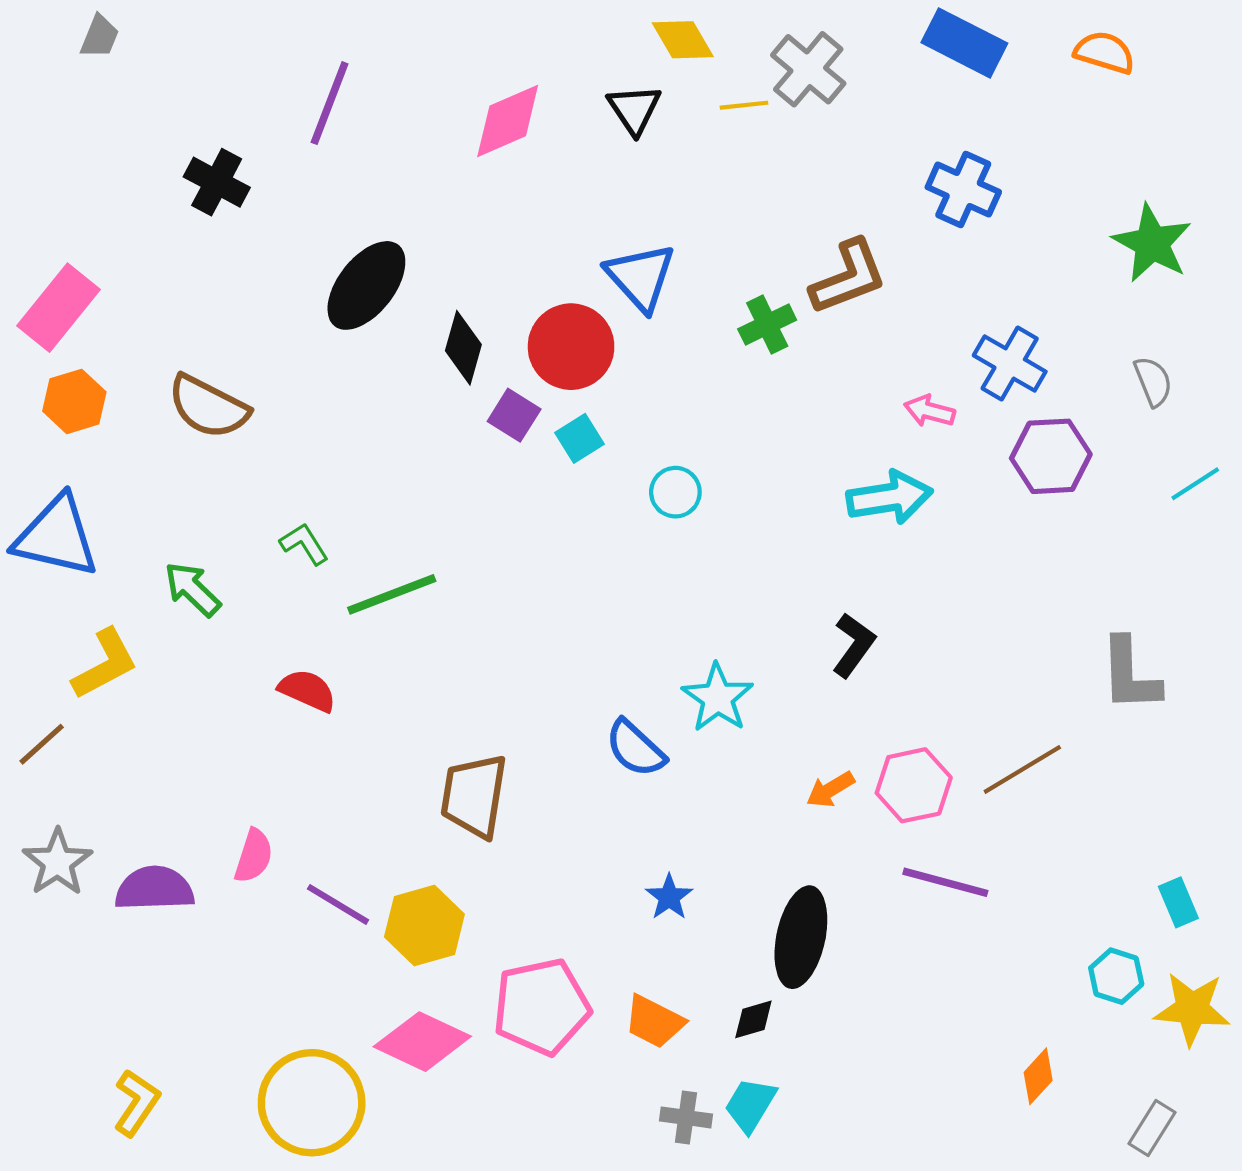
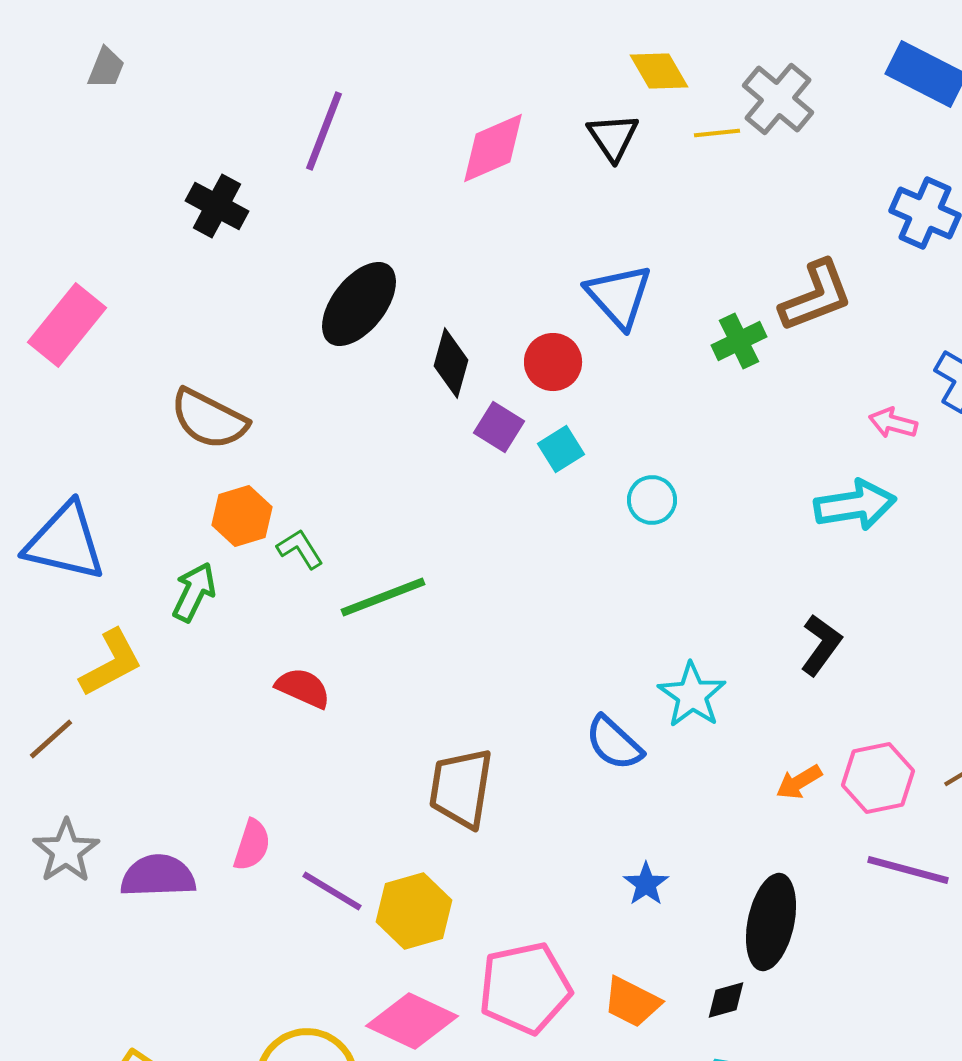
red circle: (571, 347) -> (553, 362), size x0.7
orange hexagon: (74, 401) -> (242, 516), moved
green arrow: (192, 589) -> (194, 592), turned 72

